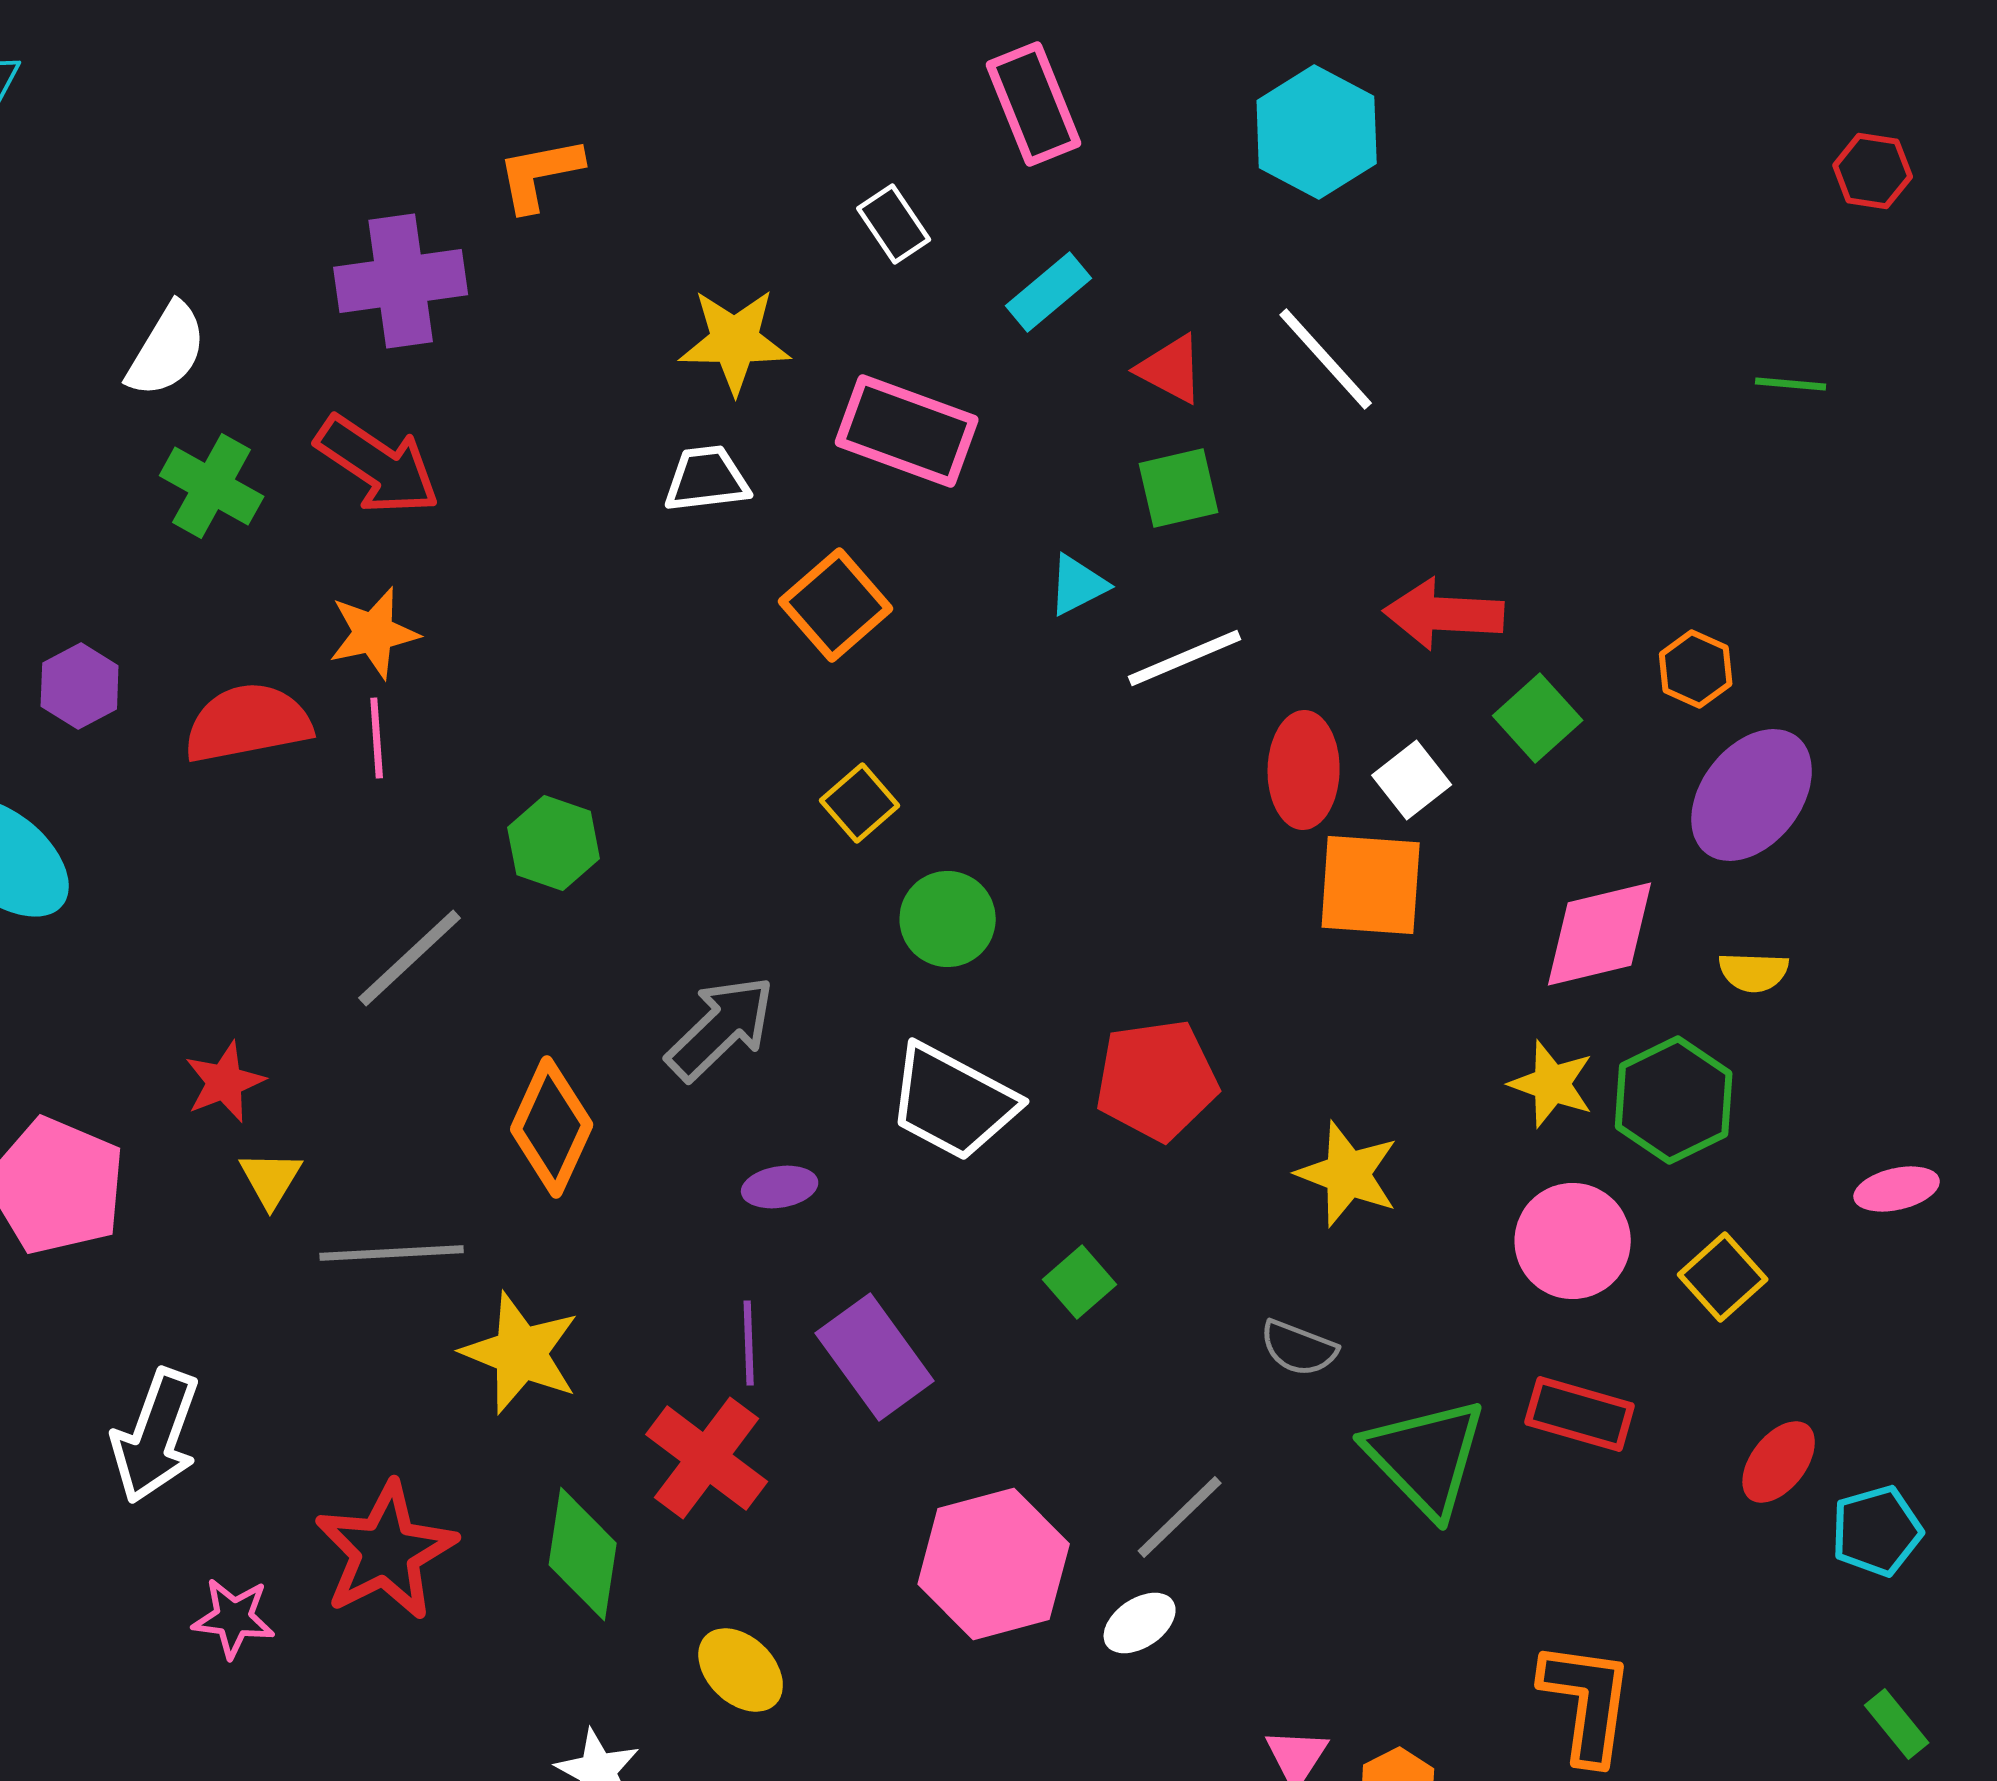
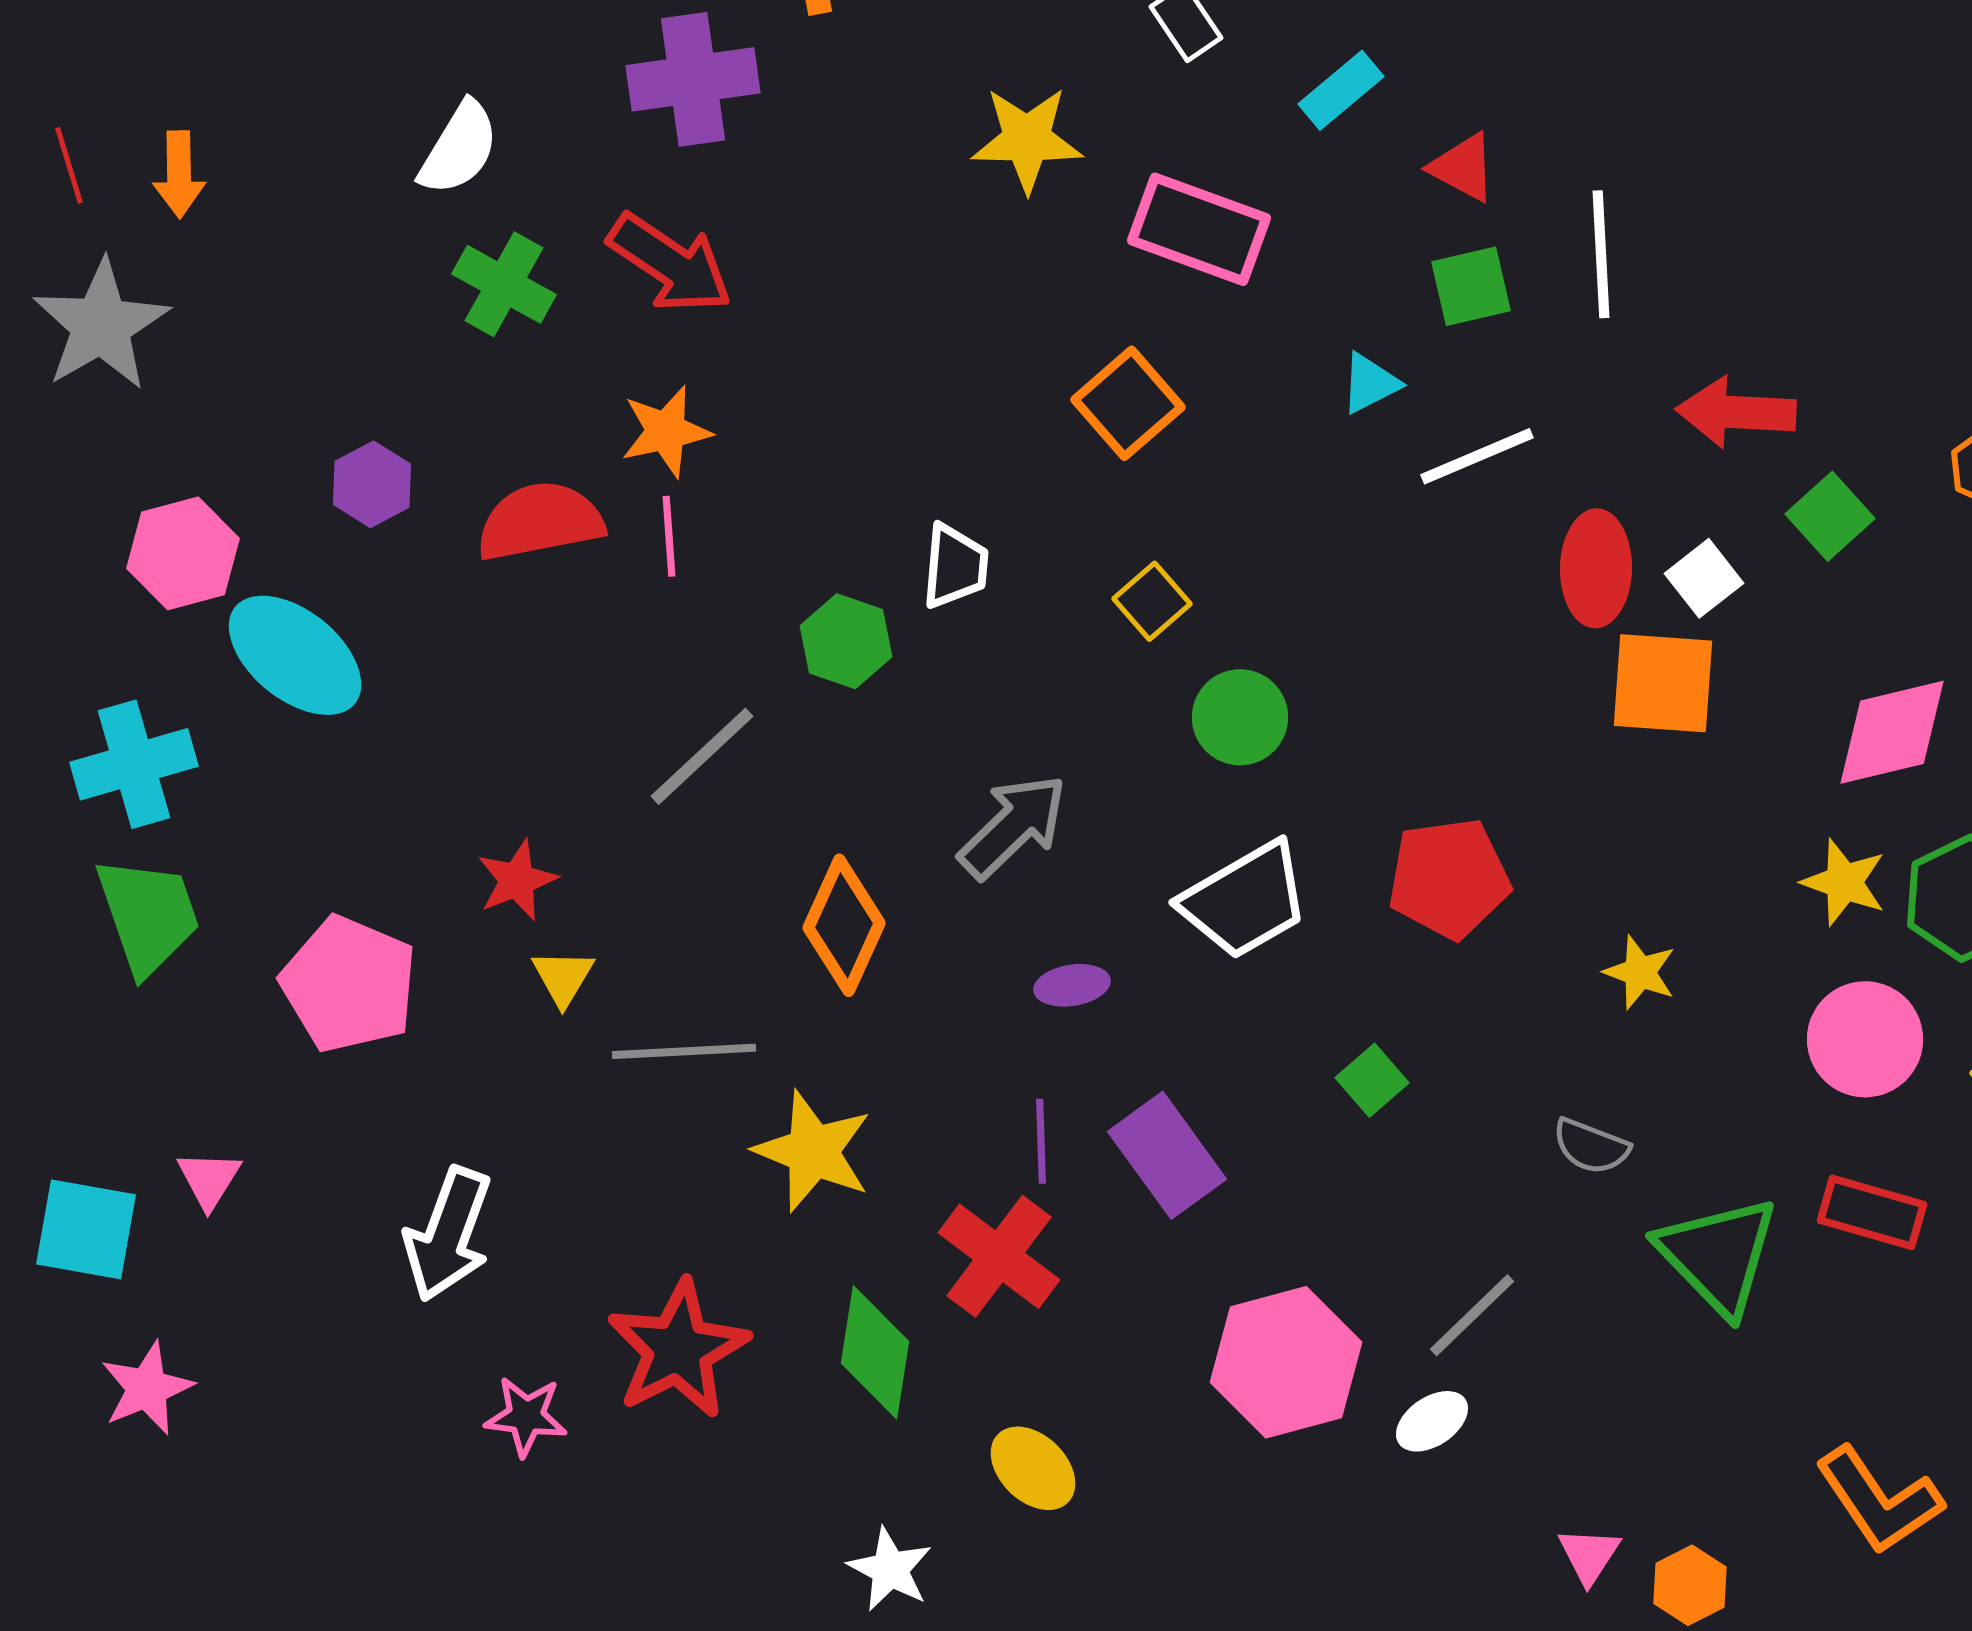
white line: (1326, 359) -> (1601, 254), moved, turned 39
white trapezoid: (707, 479) -> (955, 566), moved, turned 102
white trapezoid: (953, 1102) -> (1245, 900), turned -58
yellow star: (1348, 1174) -> (1640, 972), size x0.7
orange L-shape: (1587, 1702) -> (1879, 1500), turned 138

